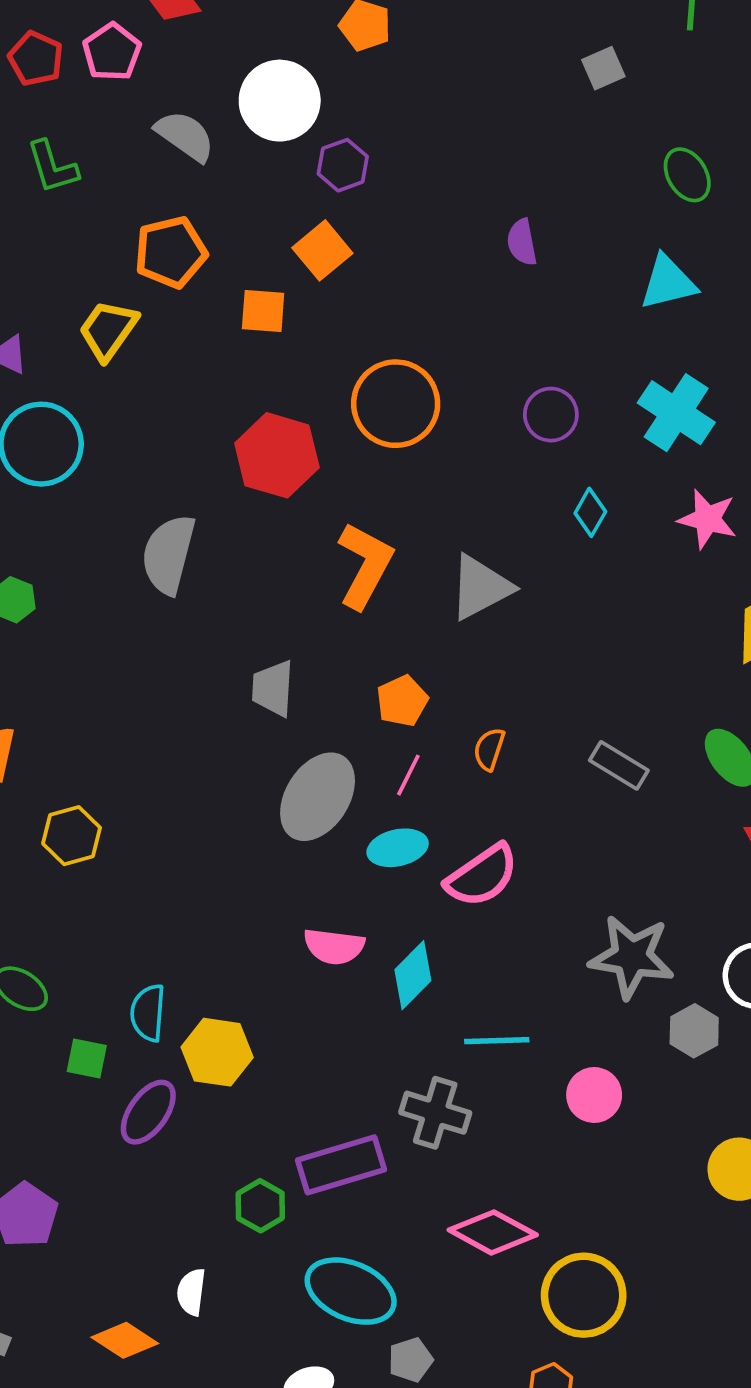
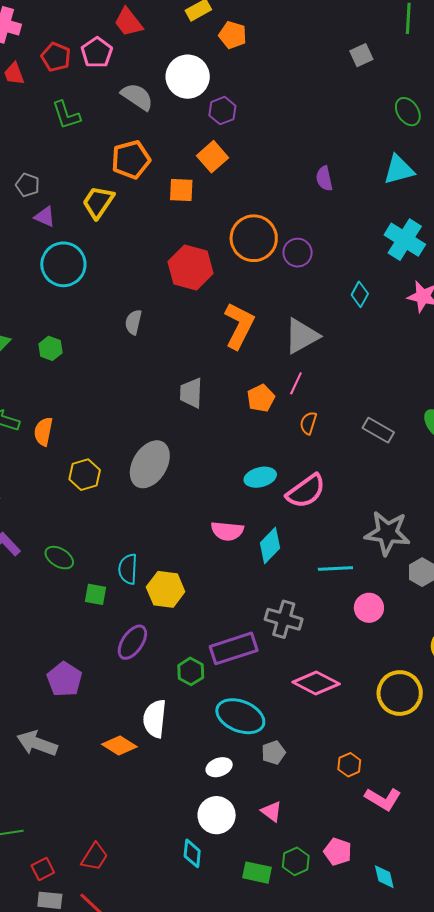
purple semicircle: (522, 242) -> (324, 178), moved
purple circle: (551, 415) -> (298, 253), moved
gray semicircle: (168, 554) -> (133, 322), size x0.6
pink line: (408, 775) -> (296, 383), moved
gray ellipse: (318, 797) -> (150, 464), moved
cyan line: (497, 1041) -> (335, 569), moved
purple ellipse: (148, 1112) -> (132, 642), moved
white semicircle: (191, 1292) -> (155, 719), size x1.5
yellow circle: (584, 1295) -> (400, 693), moved

